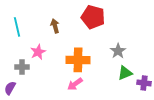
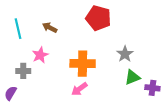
brown arrow: (55, 26) -> (50, 28), moved, turned -48

